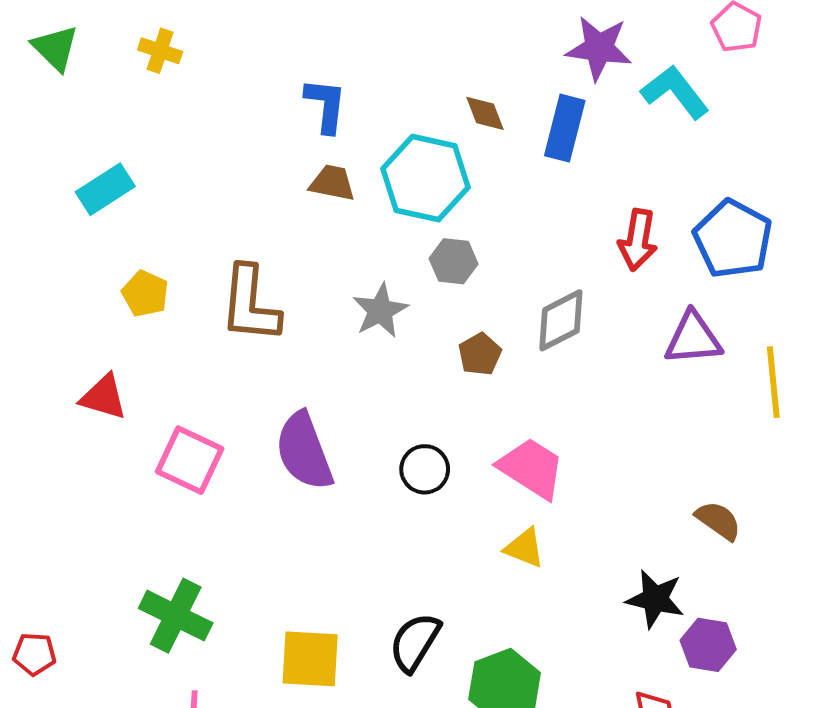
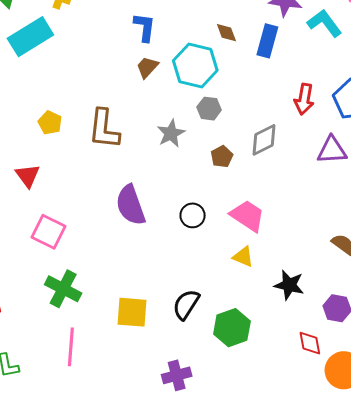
brown trapezoid: (332, 183) -> (147, 67), turned -60
cyan rectangle: (105, 189) -> (30, 37), moved, size x1.5
red triangle: (104, 397) -> (28, 176), turned 36
pink square: (190, 460) -> (48, 232), moved
black star: (655, 599) -> (289, 285), moved

